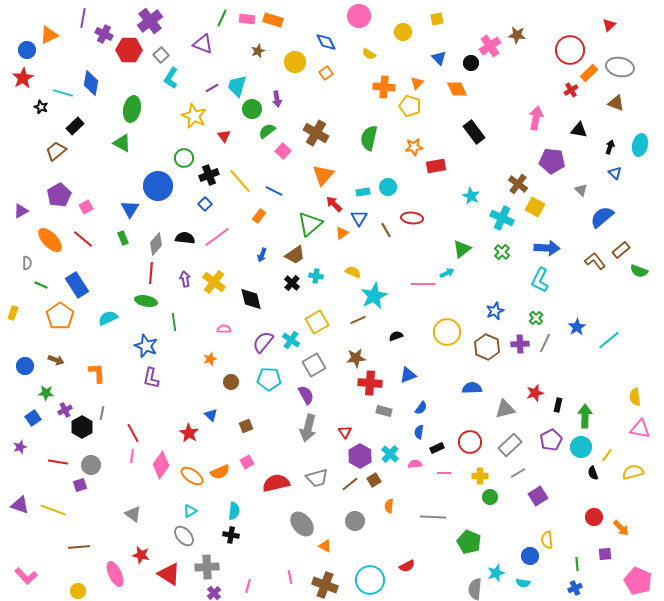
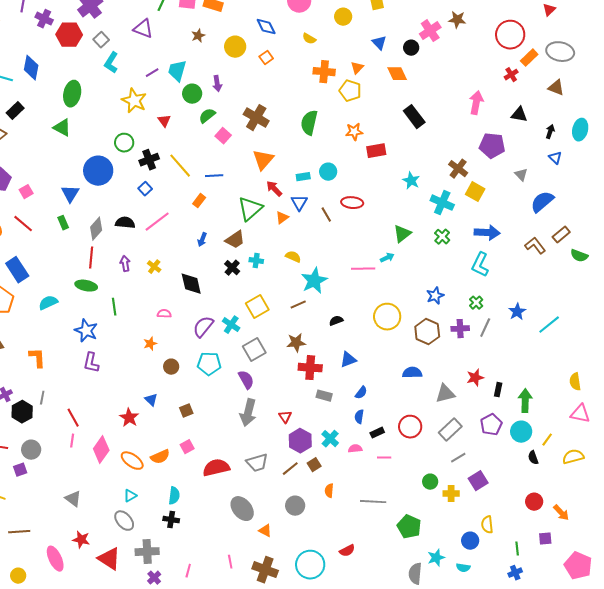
blue line: (274, 191) -> (214, 176), turned -30
yellow cross: (214, 282) -> (154, 267), size x0.6
yellow cross: (480, 476) -> (451, 494), moved

